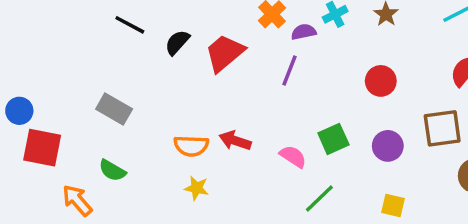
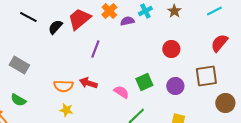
red trapezoid: (225, 53) -> (79, 19), moved
purple line: (290, 70) -> (95, 49), moved

